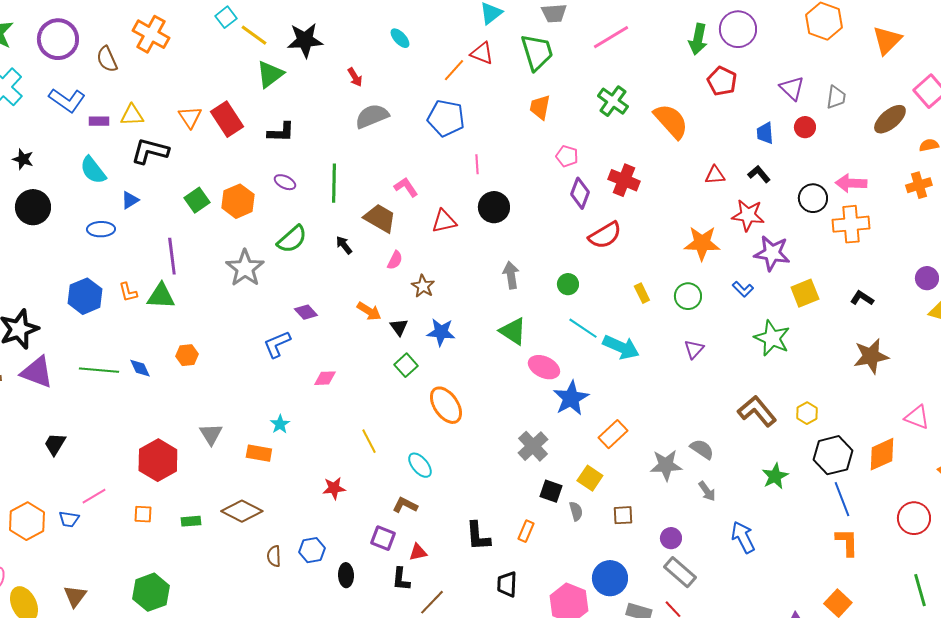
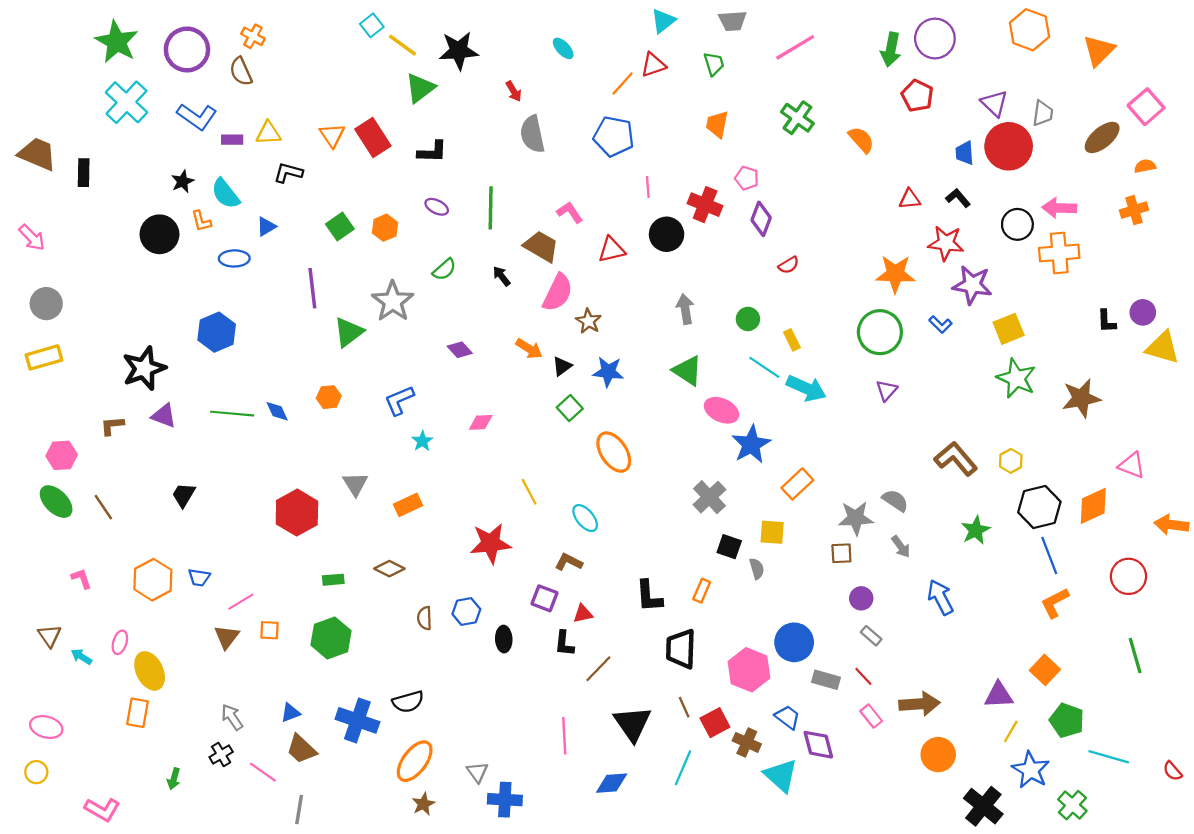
orange cross: (151, 34) -> (253, 36), moved, size x0.6
green trapezoid: (537, 52) -> (714, 64), size x0.6
red triangle: (482, 53) -> (653, 65), turned -40
gray semicircle: (372, 116) -> (532, 134), turned -80
orange semicircle: (671, 121) -> (861, 140), size x0.7
red circle: (805, 127) -> (1009, 146), size x2.0
black L-shape: (150, 151) -> (288, 173), size x0.7
black star: (23, 159) -> (183, 181), moved, turned 30
red cross: (624, 180) -> (705, 205), moved
orange hexagon: (238, 201) -> (385, 228), size x0.7
red semicircle: (605, 235) -> (789, 265), size x0.6
green semicircle: (292, 239) -> (444, 269), size x0.7
pink semicircle: (395, 260) -> (558, 293), size x1.8
orange L-shape: (128, 292) -> (201, 221), moved
yellow rectangle: (642, 293) -> (792, 340), moved
green triangle: (161, 296) -> (349, 332), moved, turned -40
green circle: (688, 296) -> (880, 332), size x1.5
black L-shape: (862, 298) -> (1106, 321), moved, turned -125
black triangle: (399, 327) -> (562, 366), turned 30
green star: (772, 338) -> (1016, 378), moved
blue L-shape: (277, 344) -> (399, 400), moved
purple triangle: (37, 372) -> (164, 416), size x0.7
cyan star: (280, 424) -> (422, 441), moved
orange rectangle: (259, 453) -> (408, 505), turned -35
yellow square: (590, 478) -> (772, 532), turned -30
red star: (334, 488) -> (491, 543), size x1.6
pink line: (94, 496) -> (241, 602), moved
brown diamond: (242, 511) -> (389, 569), size x0.7
orange square: (143, 514) -> (269, 630), moved
brown square: (623, 515) -> (841, 553), moved
orange L-shape: (847, 542) -> (1055, 603), turned -116
gray rectangle: (680, 572) -> (871, 636), size x0.6
black trapezoid: (507, 584) -> (681, 649), size x1.4
green hexagon: (151, 592) -> (331, 638), moved
brown triangle: (75, 596) -> (227, 637), moved

